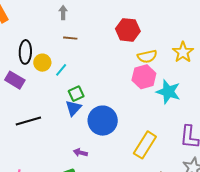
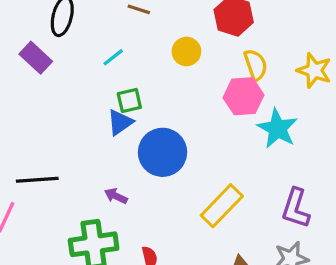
yellow star: (183, 52) -> (314, 70), turned -30
yellow semicircle: (147, 56) -> (256, 65), turned -108
yellow circle: (42, 63) -> (186, 51), moved
black line: (28, 121) -> (37, 180), moved

